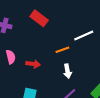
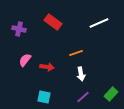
white line: (84, 36) -> (99, 23), moved
pink semicircle: (11, 57) -> (25, 60), turned -128

